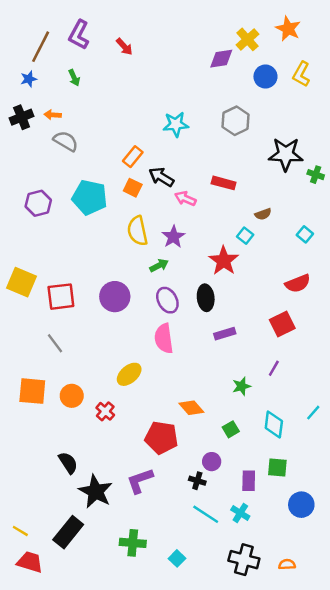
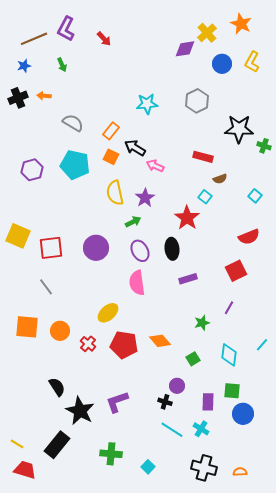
brown line: (41, 47) -> (34, 39), turned 40
gray semicircle: (66, 141) -> (73, 123), moved
red rectangle: (224, 183) -> (203, 157), moved
red pentagon: (161, 438) -> (124, 345), moved
blue circle: (301, 505) -> (243, 414), moved

